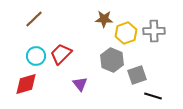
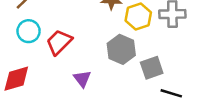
cyan circle: (36, 56) -> (29, 31), moved

